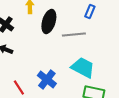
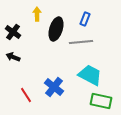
blue rectangle: (90, 12) -> (85, 19), moved

